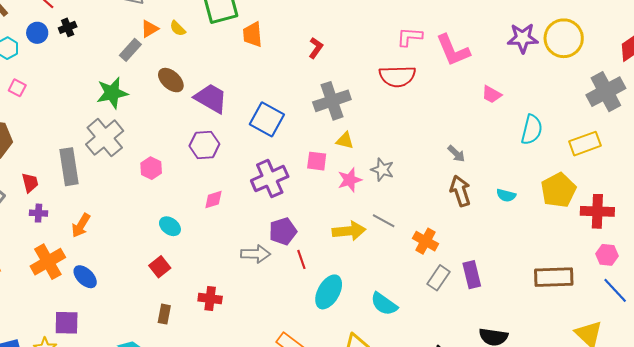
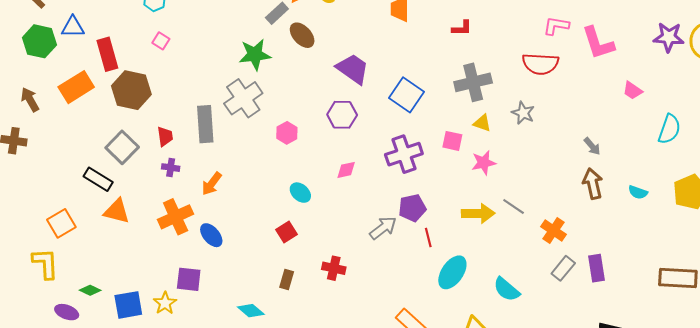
red L-shape: (316, 48) -> (462, 28), turned 50
brown ellipse: (171, 80) -> (302, 35), moved
gray star: (382, 170) -> (523, 113), moved
gray arrow: (256, 254) -> (383, 228), turned -44

